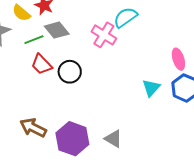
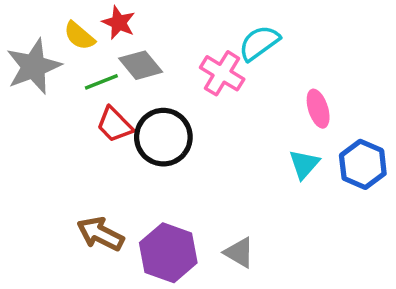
pink ellipse: (178, 59) -> (318, 109), moved
black circle: (70, 72) -> (163, 137), size x1.4

